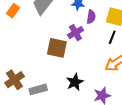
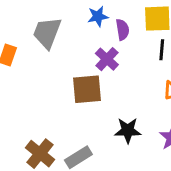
black star: (75, 82) -> (128, 130), turned -30

